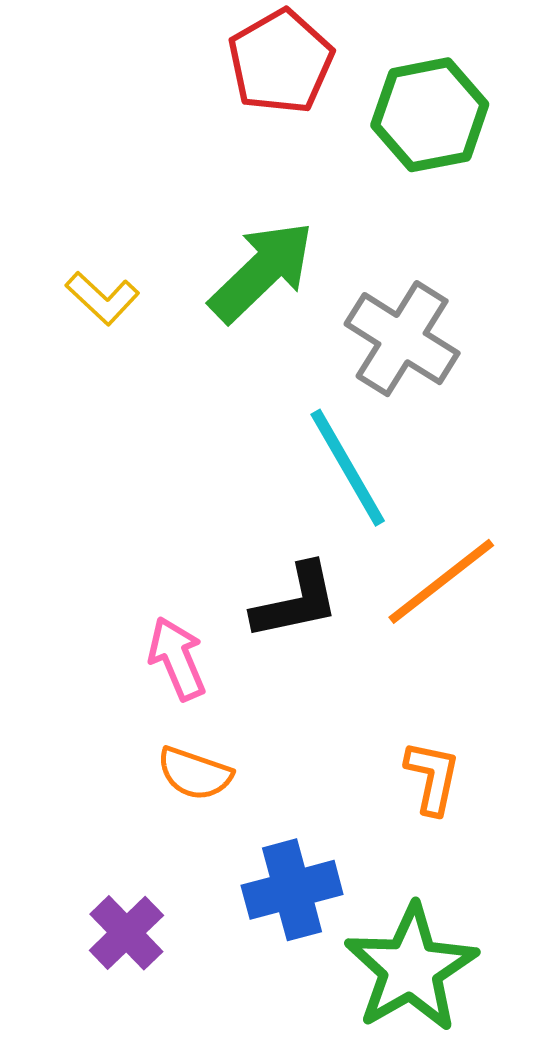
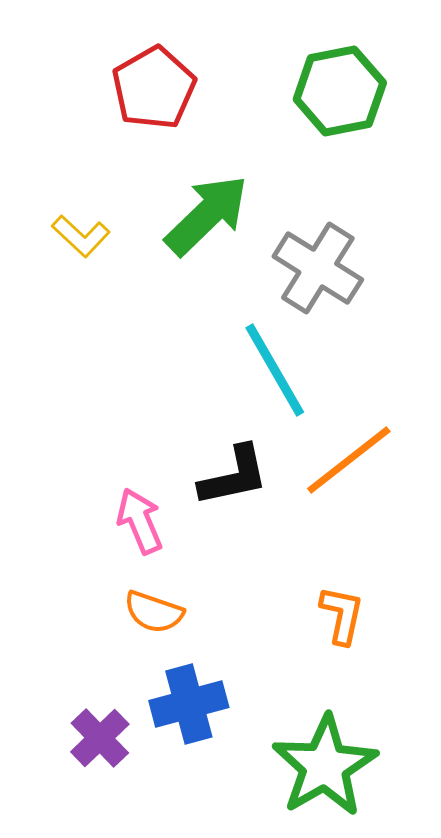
red pentagon: (281, 62) -> (154, 88), moved
blue cross: (292, 890) -> (189, 704), moved

